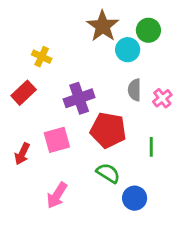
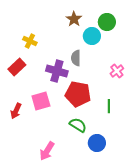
brown star: (103, 26) -> (74, 19), size x0.7
gray semicircle: (135, 90) -> (76, 58), moved
purple cross: (79, 98) -> (57, 71), turned 35
pink arrow: (57, 195) -> (47, 151), moved

